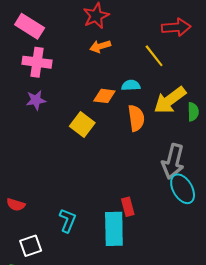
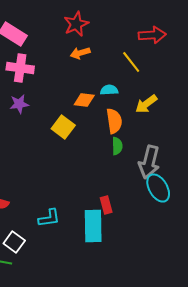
yellow arrow: (170, 100) -> (146, 104), size x0.7
green semicircle: (193, 112) -> (117, 146), moved
cyan L-shape: (68, 220) -> (49, 218), turned 60
white square: (31, 246) -> (14, 242), turned -35

